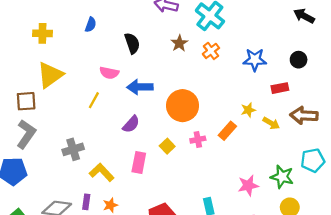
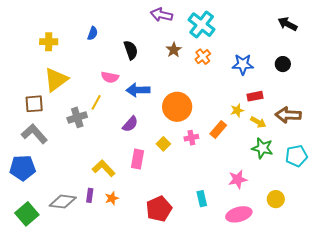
red rectangle: (280, 88) -> (255, 96), moved
gray L-shape: (26, 134) -> (34, 134), turned -76
gray cross: (73, 149) -> (77, 117), moved
green star: (282, 177) -> (262, 148), moved

